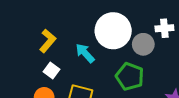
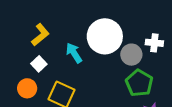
green pentagon: (130, 77) -> (139, 83), moved

